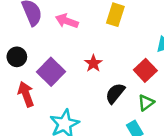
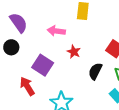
pink arrow: (67, 21) -> (56, 31), moved
black circle: (17, 57) -> (11, 47), moved

